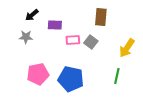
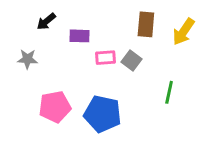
gray star: (26, 37) -> (27, 59), moved
yellow arrow: (127, 48) -> (184, 32), moved
green line: (117, 76) -> (169, 92), moved

